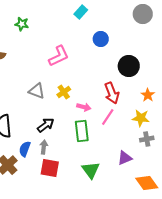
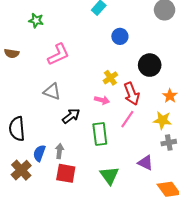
pink L-shape: (59, 56) -> (58, 54), moved
yellow cross: (64, 92) -> (110, 78), moved
pink arrow: (84, 107) -> (102, 100), moved
black arrow: (46, 125) -> (71, 116), moved
purple triangle: (125, 158) -> (145, 163), turned 49

